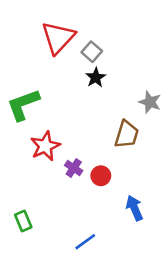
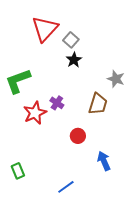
purple cross: (74, 168) -> (57, 103), moved

